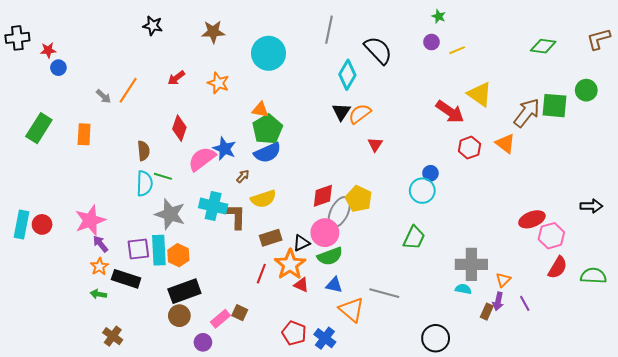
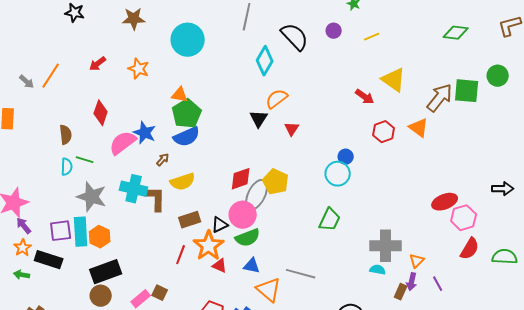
purple circle: (431, 42) -> (334, 31), moved
black triangle: (341, 112) -> (259, 119), moved
red arrow: (450, 112) -> (365, 97), size x0.7
cyan semicircle: (145, 183) -> (67, 167), size x0.7

